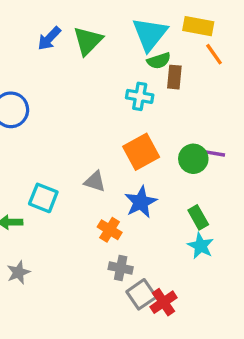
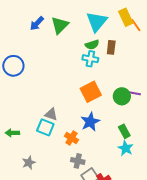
yellow rectangle: (198, 26) -> (126, 17), turned 54
orange line: (214, 54) -> (136, 25), moved
green semicircle: (159, 61) -> (92, 45), moved
gray triangle: (95, 181) -> (51, 114), moved
cyan square: (43, 198) -> (45, 127), moved
gray star: (18, 272) -> (29, 163), moved

